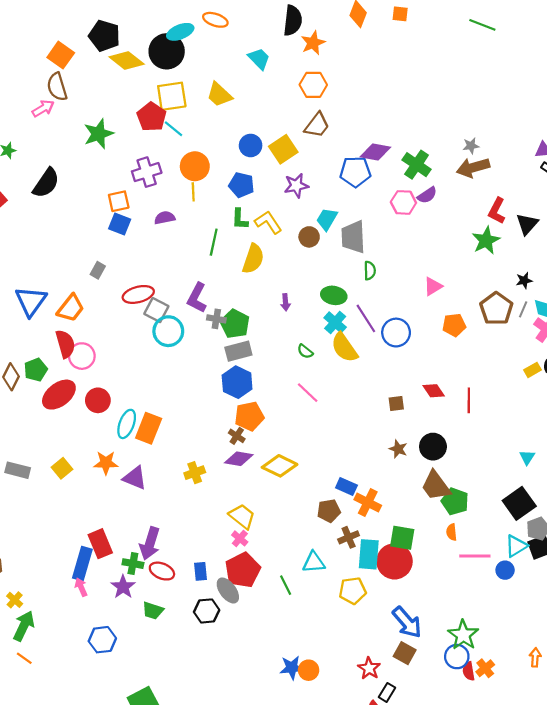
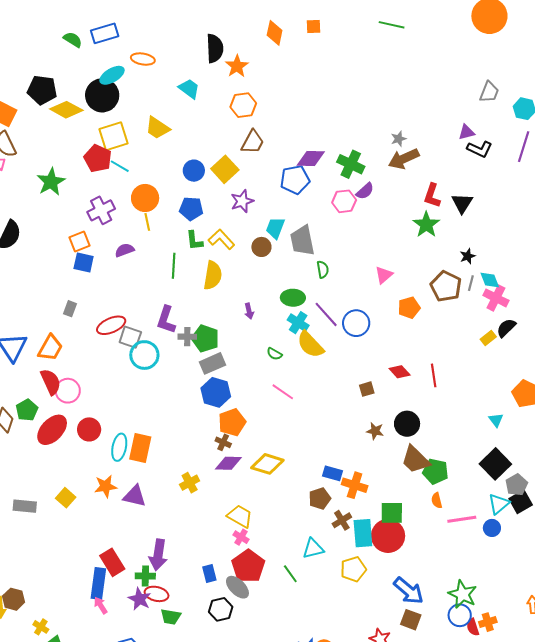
red ellipse: (162, 571) -> (157, 594), moved
orange cross: (485, 668) -> (488, 622), turned 30

